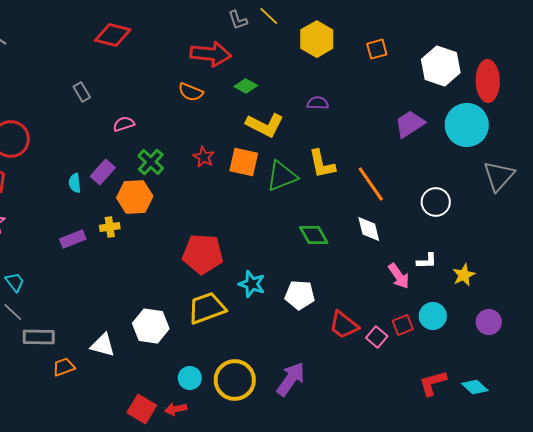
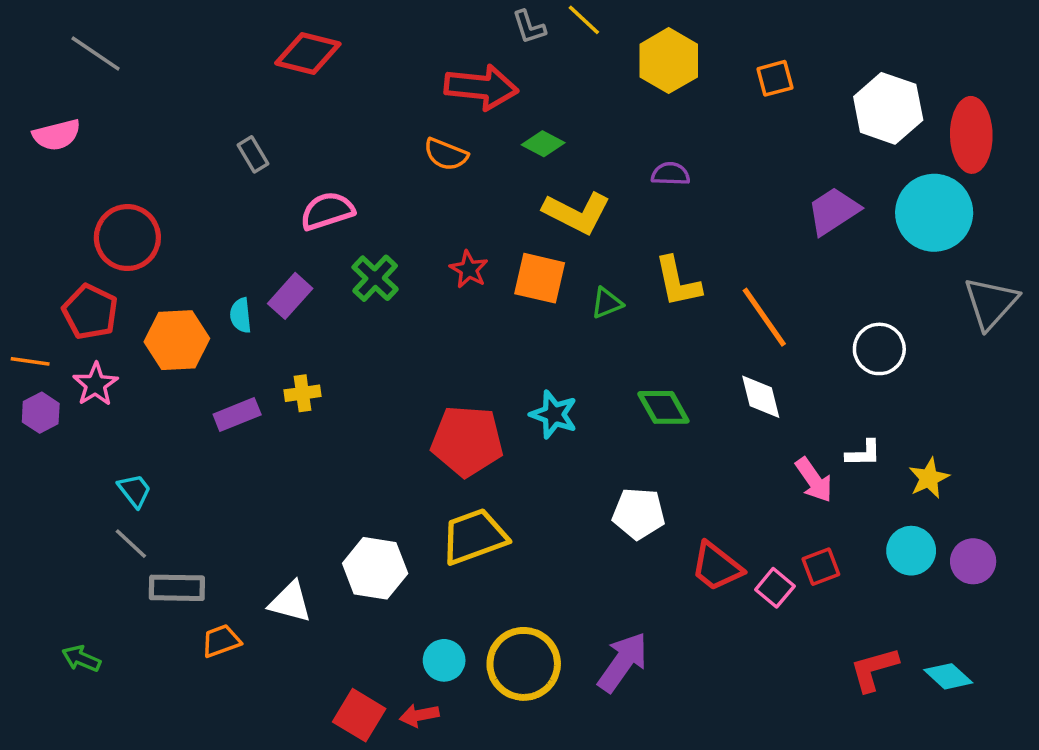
pink semicircle: (124, 124) -> (327, 211), size x1.4
green triangle: (282, 176) -> (607, 303), size x0.6
orange hexagon: (135, 197) -> (177, 340), moved
cyan star: (252, 284) -> (554, 414), moved
cyan circle: (433, 316) -> (911, 551), moved

